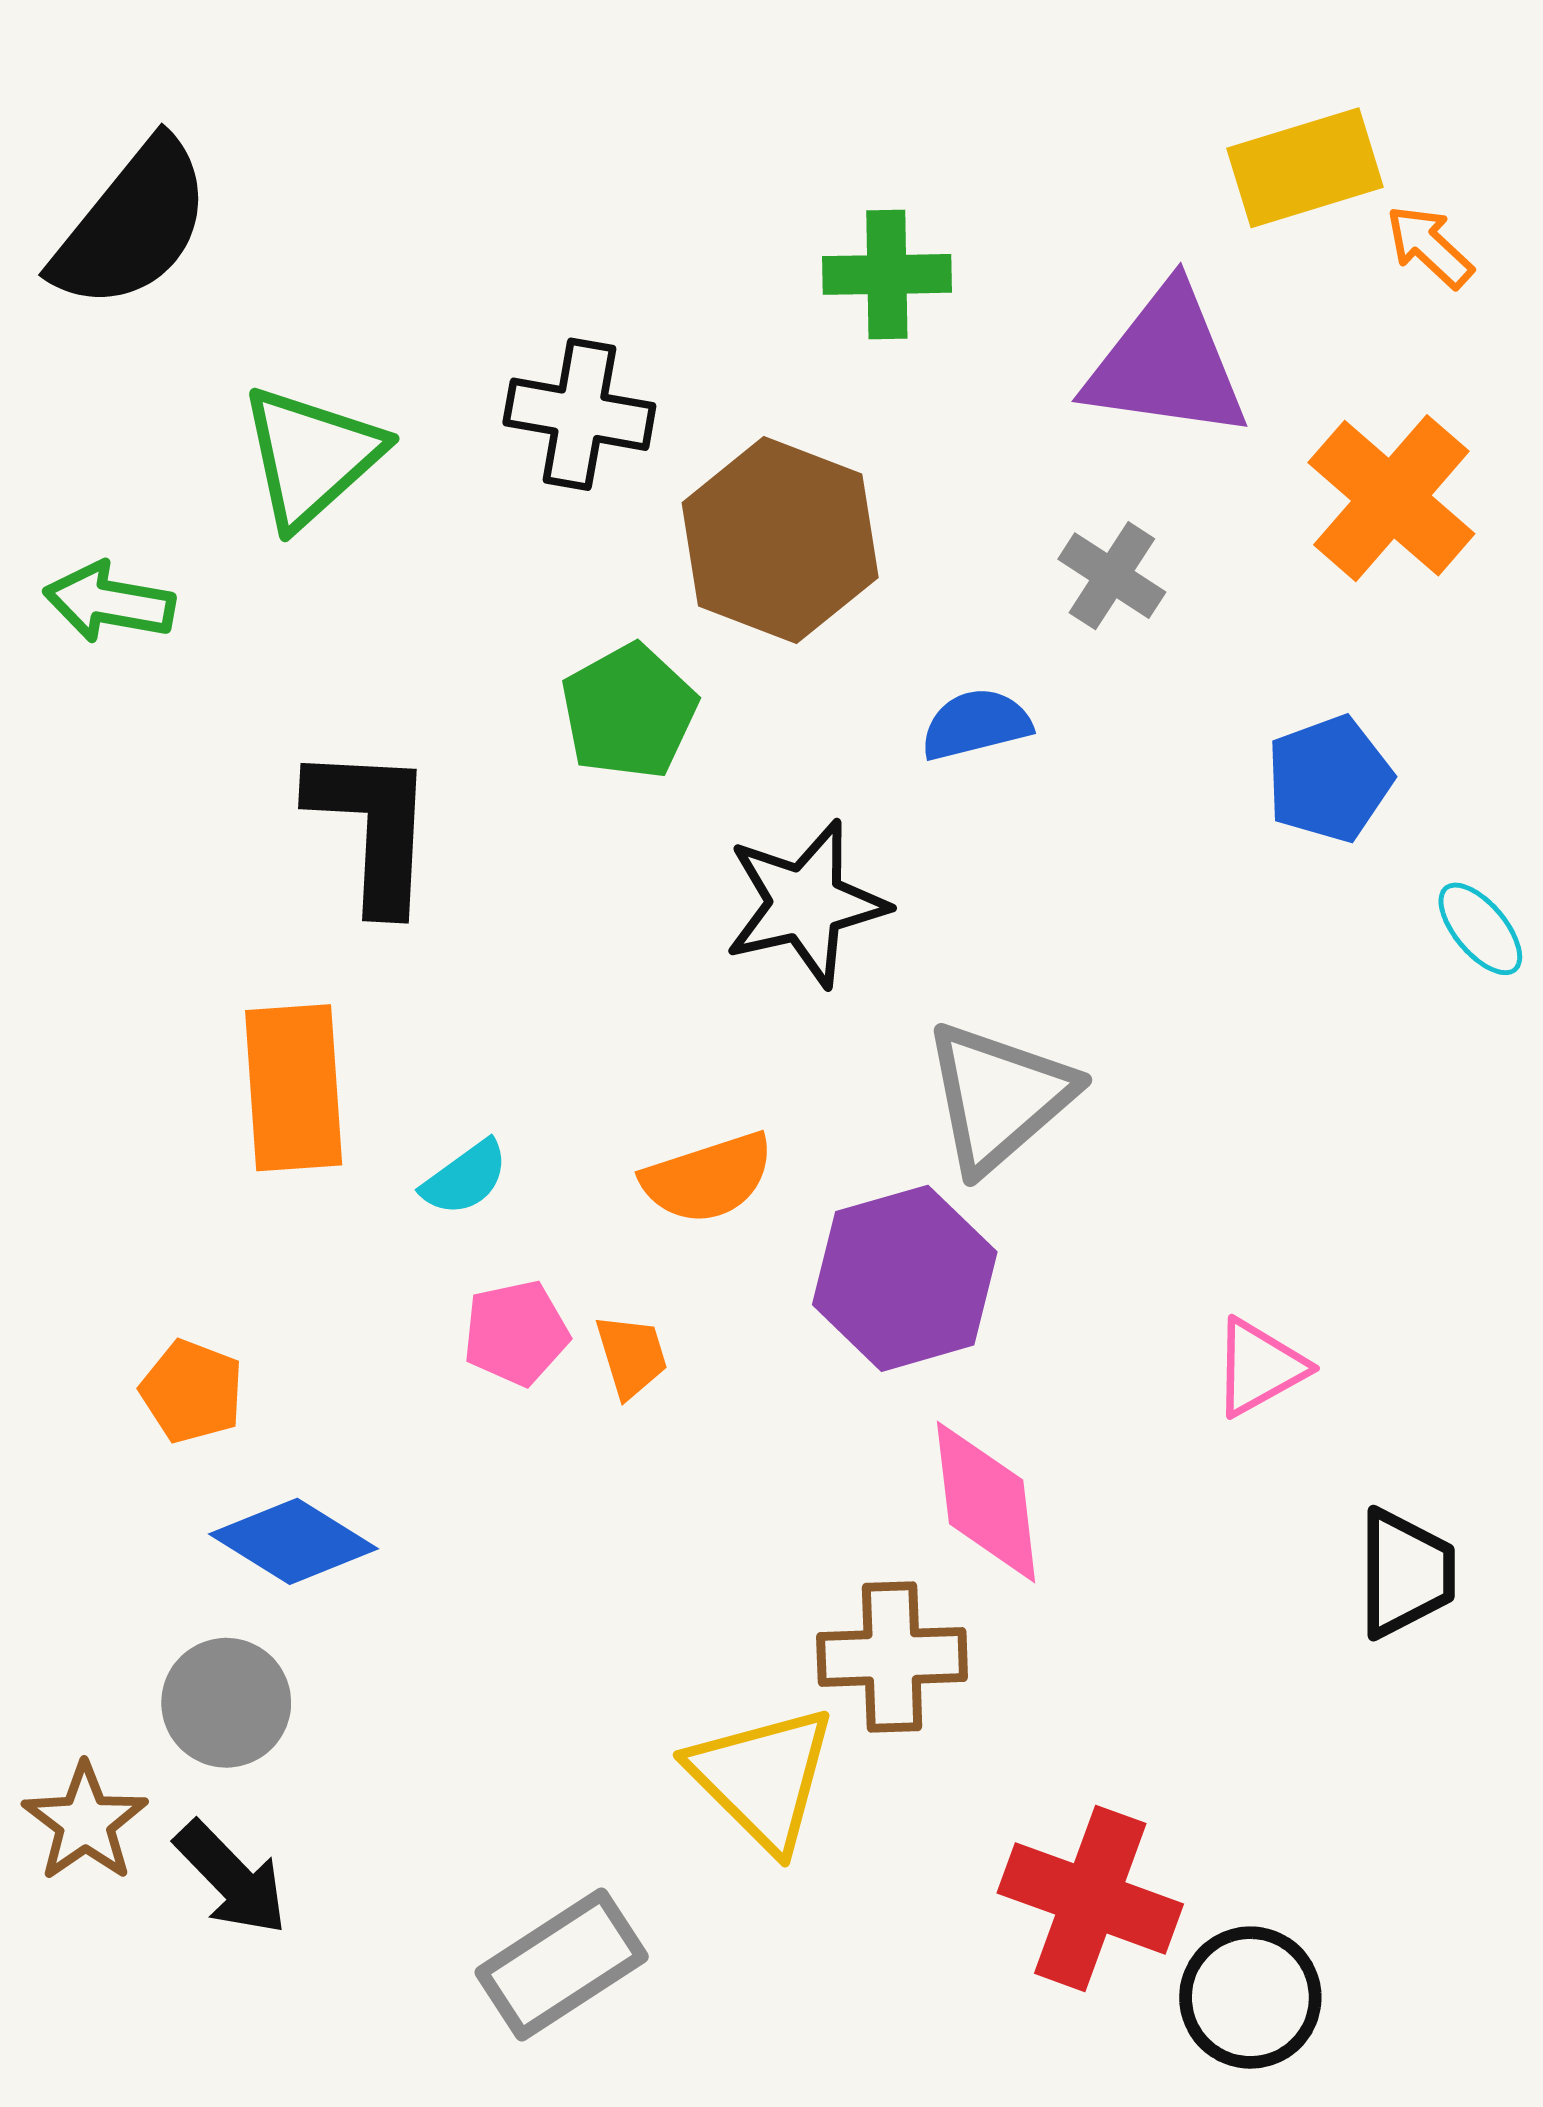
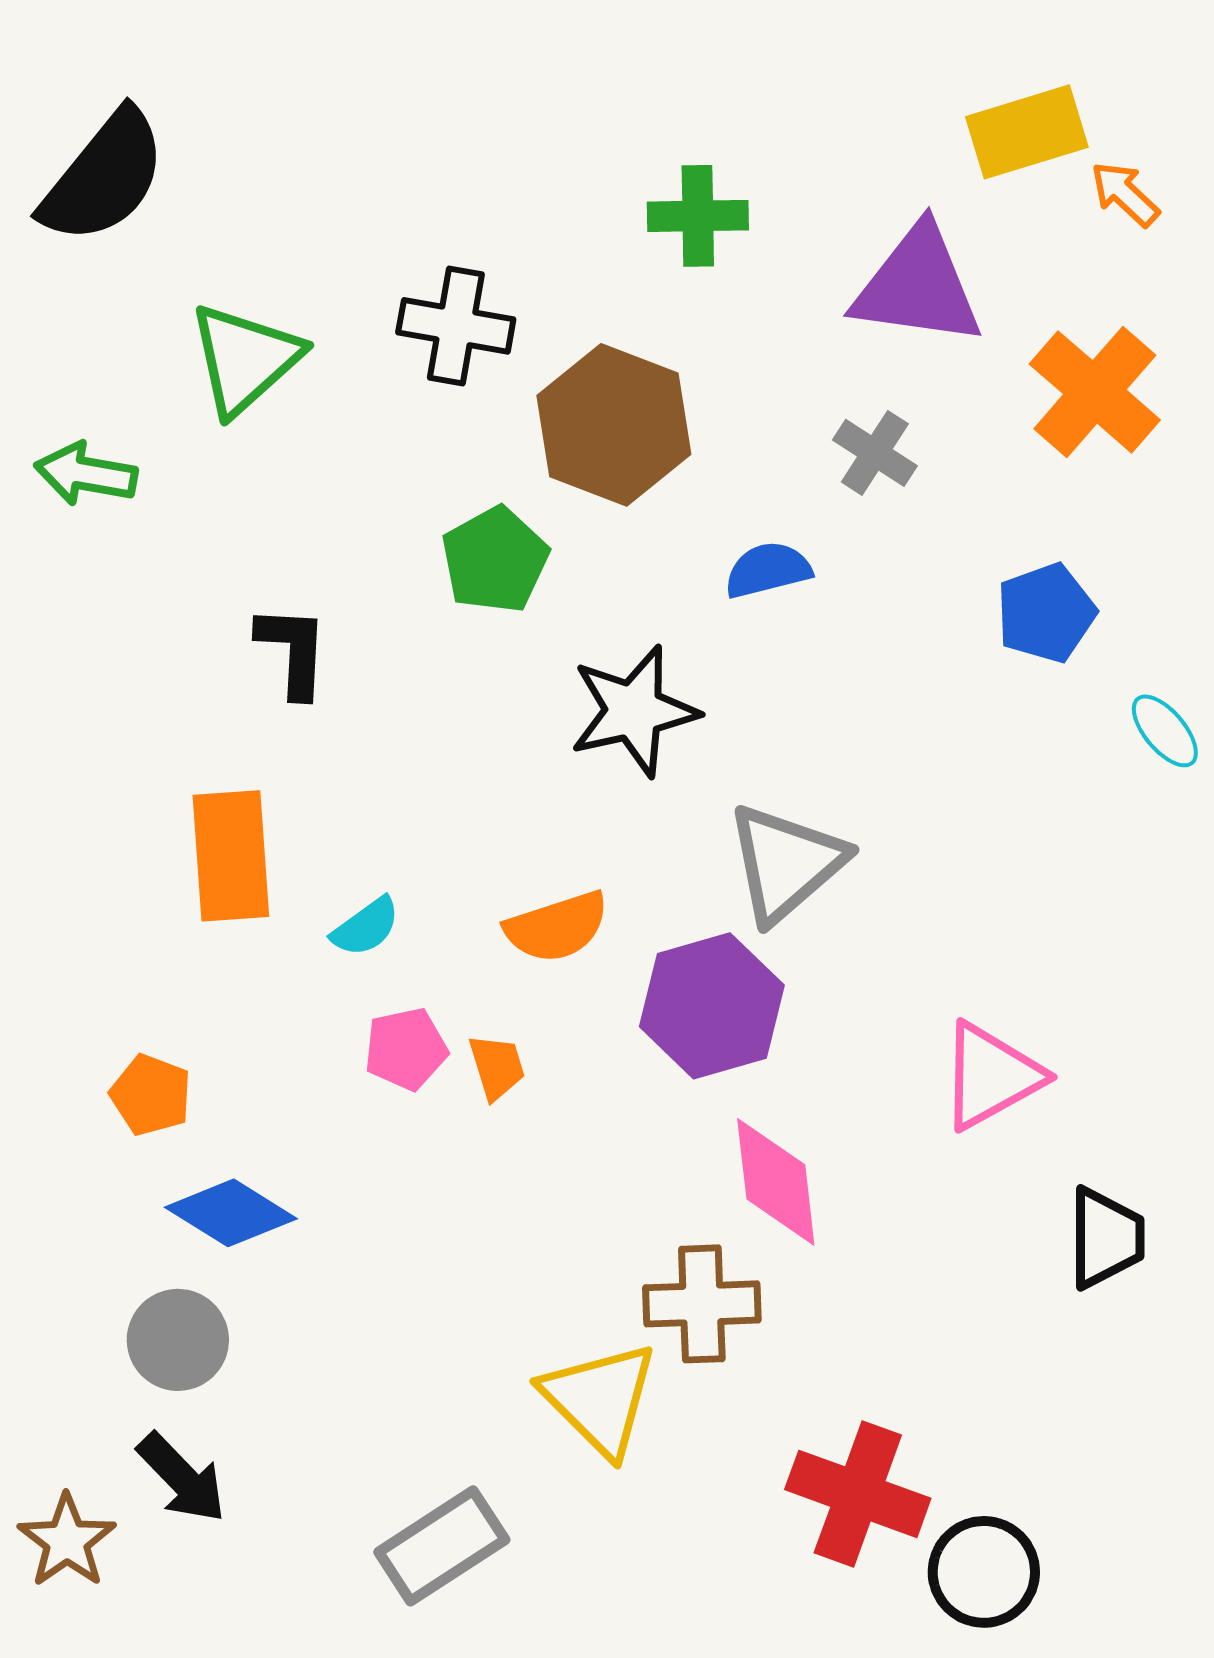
black L-shape: (372, 827) -> (293, 651), size x0.7
pink triangle: (1259, 1367) -> (991, 1076), size x1.4
brown star: (85, 1822) -> (67, 1541), moved

